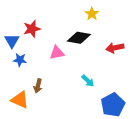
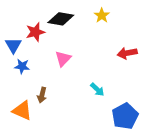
black diamond: (79, 38) -> (61, 19), moved
pink triangle: (57, 53) -> (63, 59), turned -35

